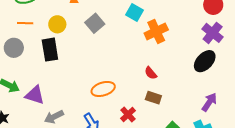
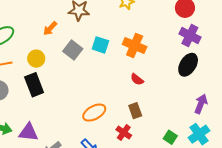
cyan square: (135, 12) -> (100, 45), moved
orange cross: (156, 31) -> (135, 45), turned -30
red semicircle: (151, 73) -> (137, 79), moved
brown rectangle: (153, 98) -> (135, 111), moved, turned 63

